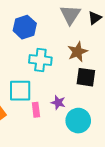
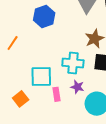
cyan cross: (40, 60) -> (73, 63), moved

